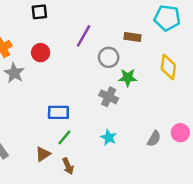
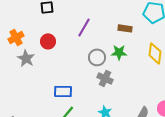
gray circle: (109, 57) -> (97, 57), moved
green star: (128, 78) -> (119, 52), moved

